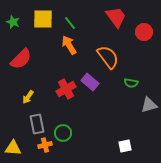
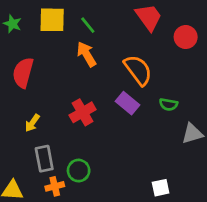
red semicircle: (21, 59) -> (23, 73), turned 150
purple rectangle: (90, 82) -> (127, 103), moved

